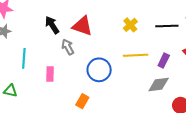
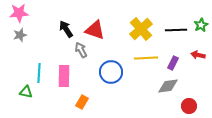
yellow cross: (130, 25) -> (141, 29), size x1.6
cyan line: (24, 58) -> (39, 73), moved
pink rectangle: (50, 74) -> (64, 76), size x1.5
orange rectangle: (82, 101) -> (82, 102), moved

